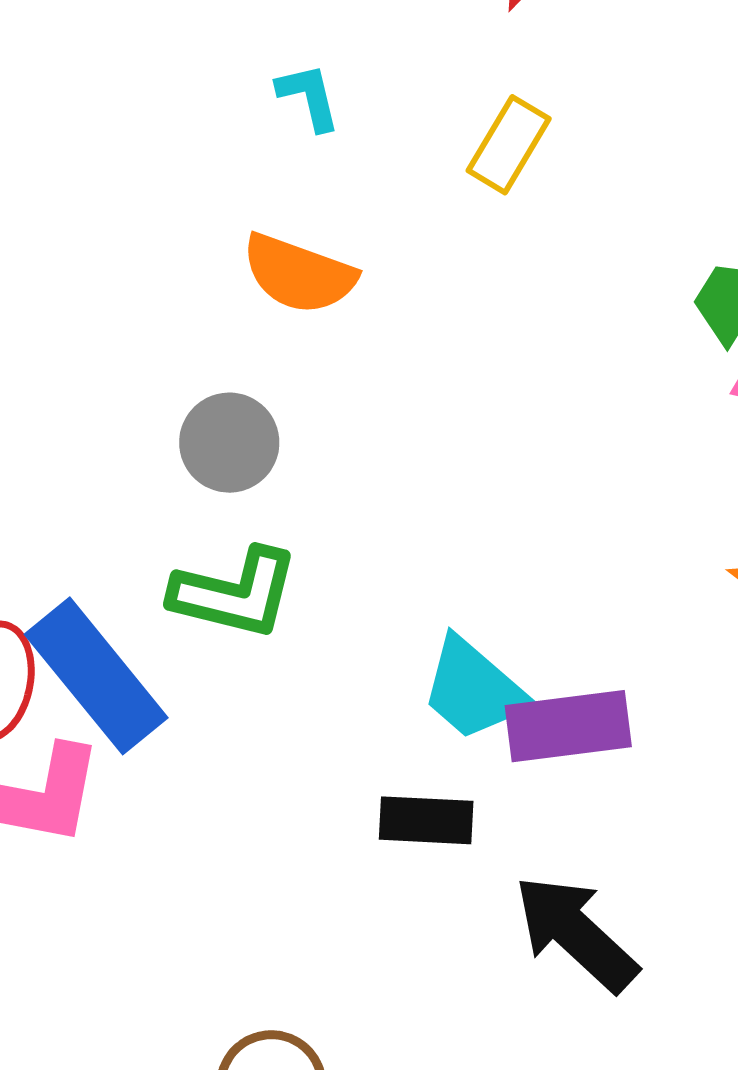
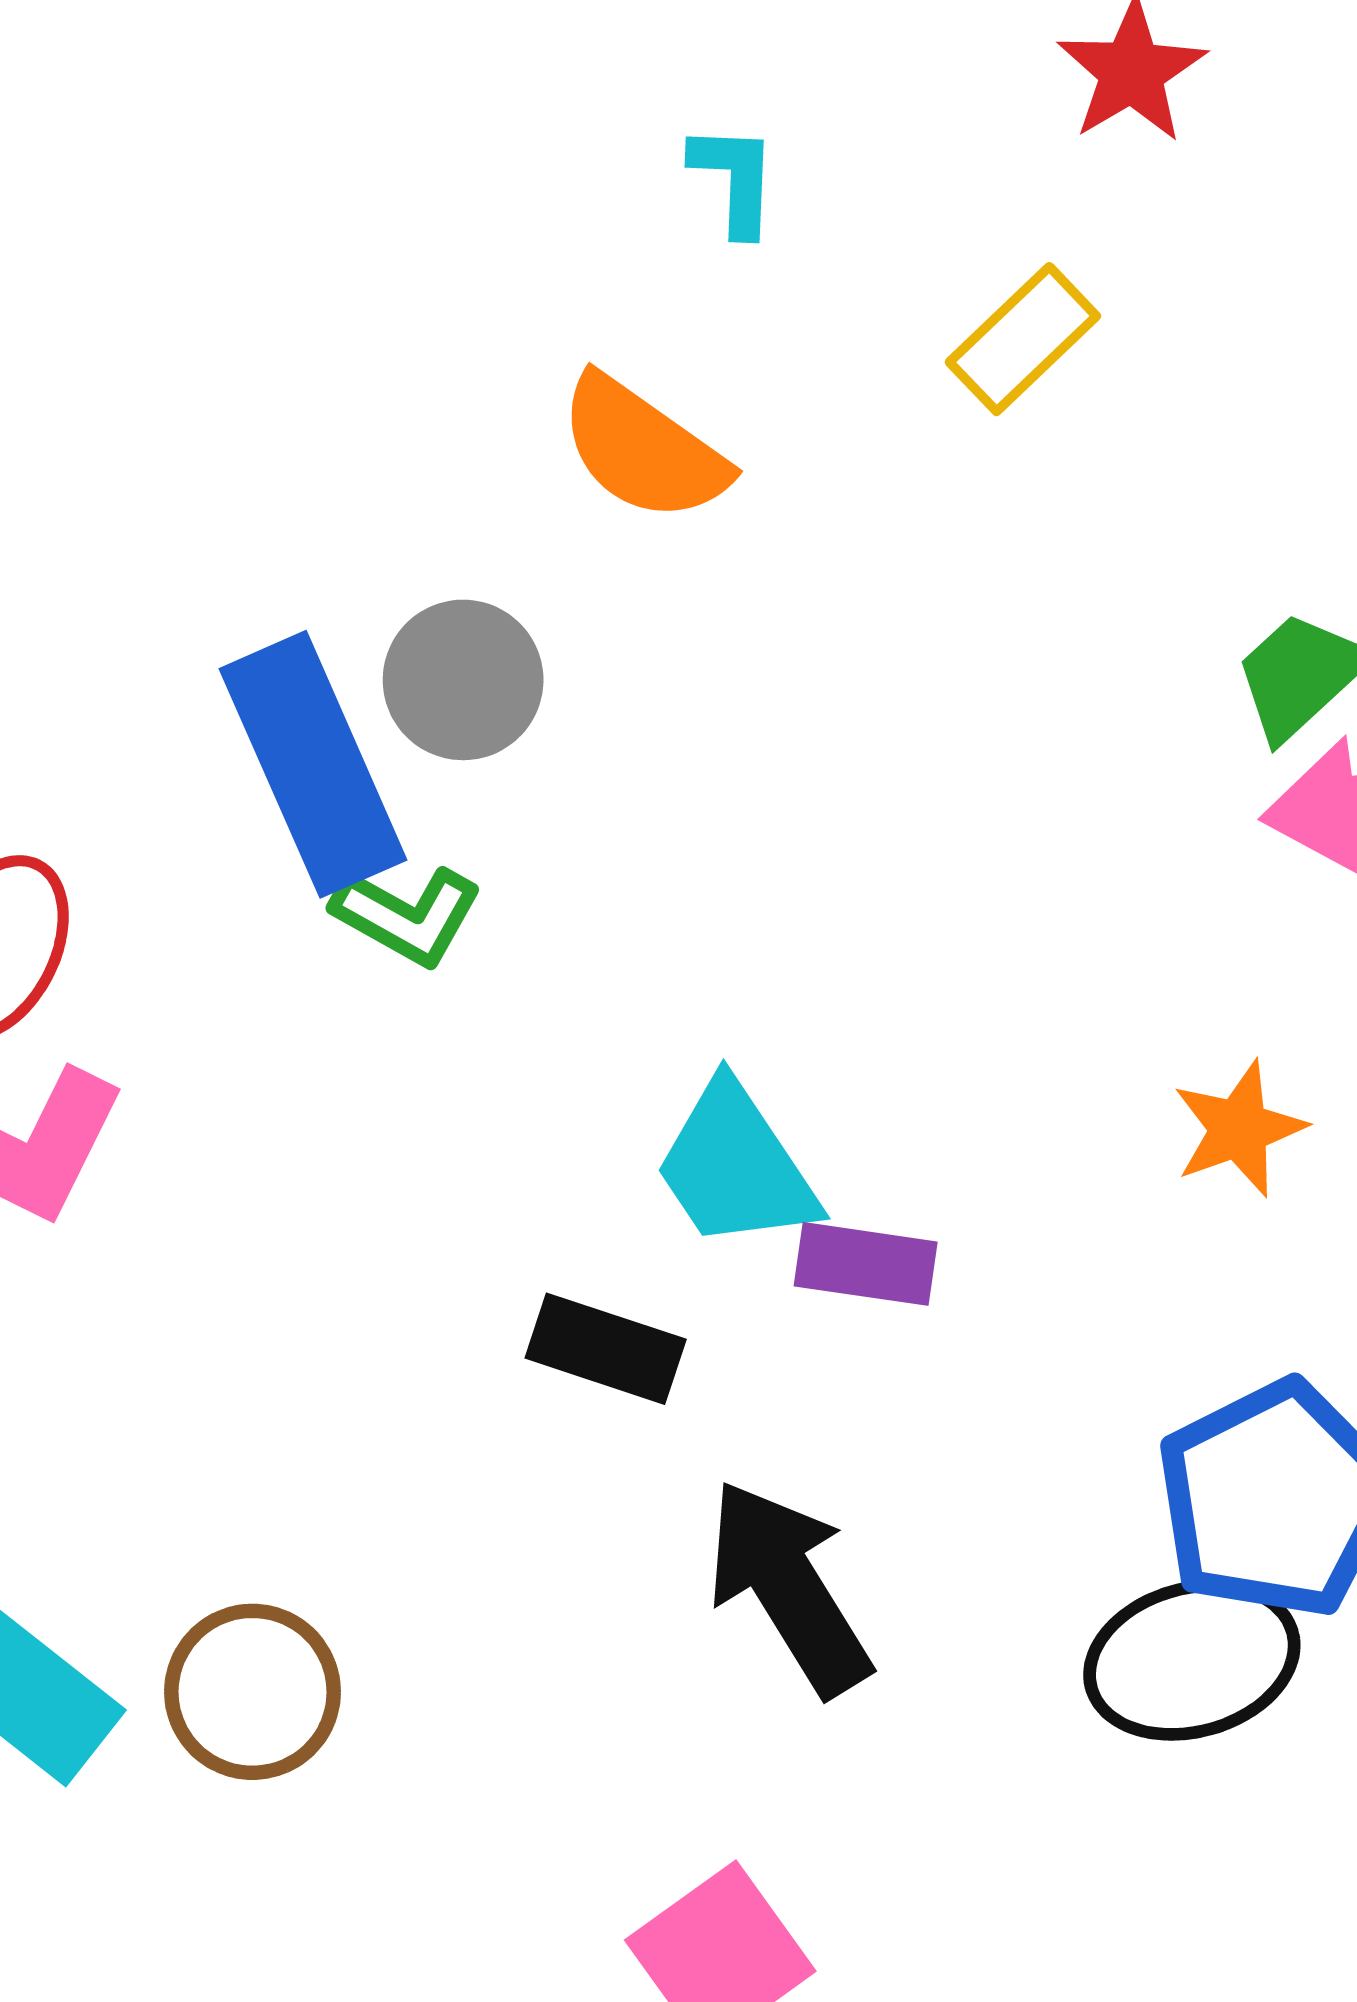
green L-shape: (235, 593) -> (407, 916), size x0.7
blue rectangle: (96, 676) -> (313, 764), moved
purple rectangle: (568, 726) -> (866, 1264), size x0.7

